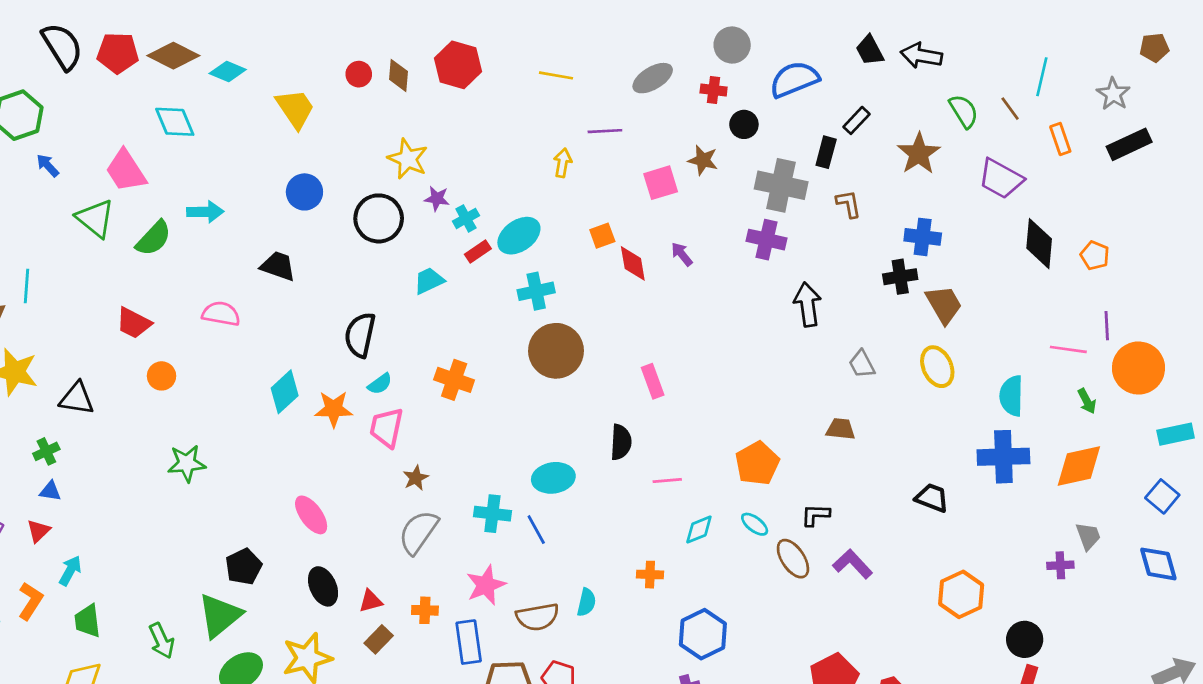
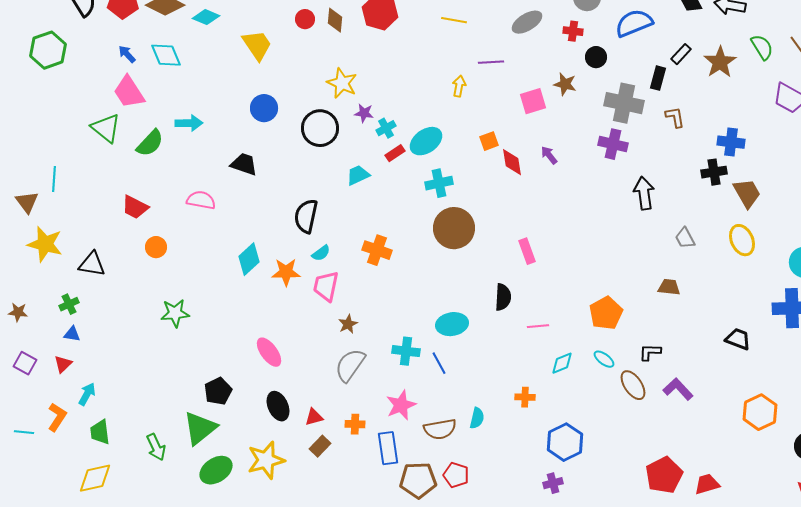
brown star: (919, 154) -> (720, 62), moved
blue arrow: (48, 165) -> (127, 54), moved

